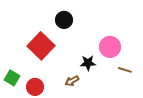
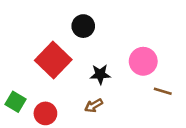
black star: (88, 63) -> (100, 74), moved

